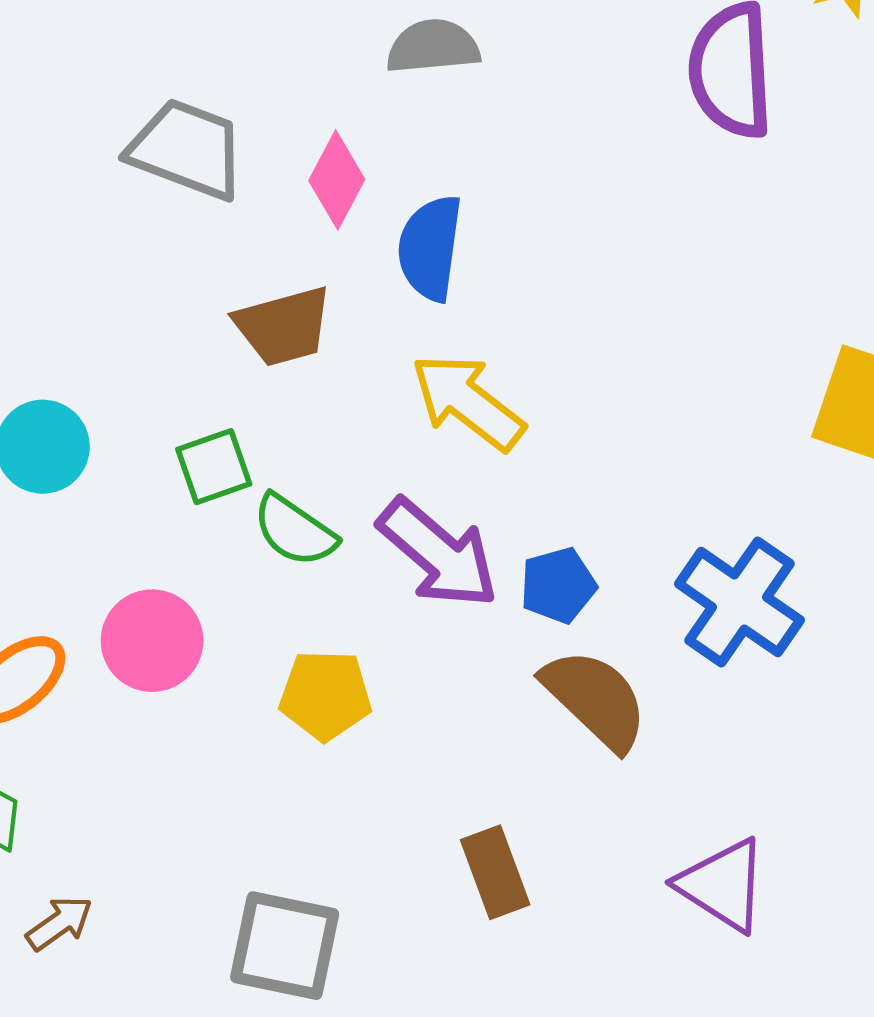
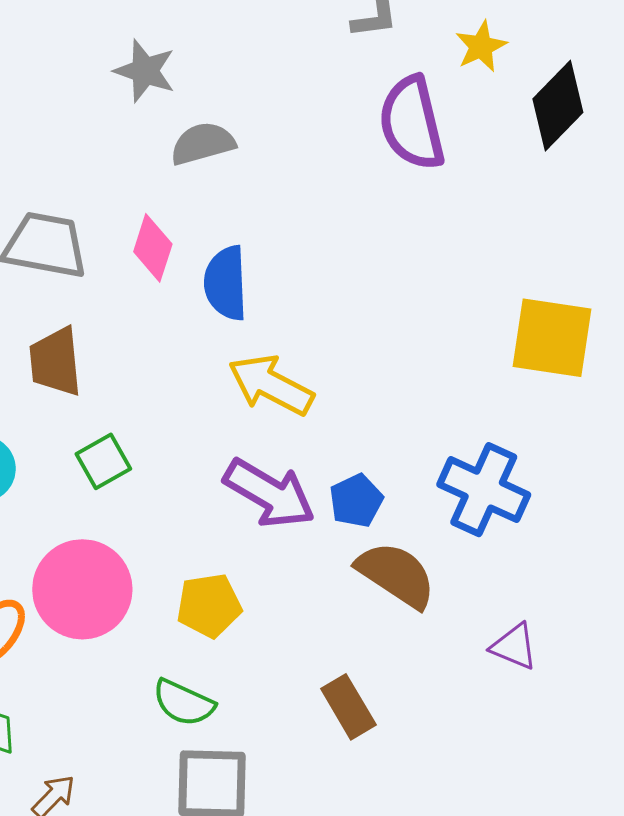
brown trapezoid: (284, 326) -> (55, 362), moved, turned 110
green semicircle: (295, 530) -> (184, 703), moved
pink circle: (152, 641) -> (82, 589), size x1.4
purple triangle: (723, 885) -> (514, 647), moved, size x0.7

